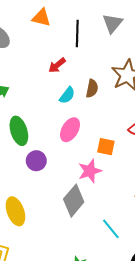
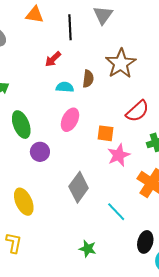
cyan semicircle: (67, 95) -> (65, 87), turned -120
pink star: (90, 171) -> (119, 155), moved

